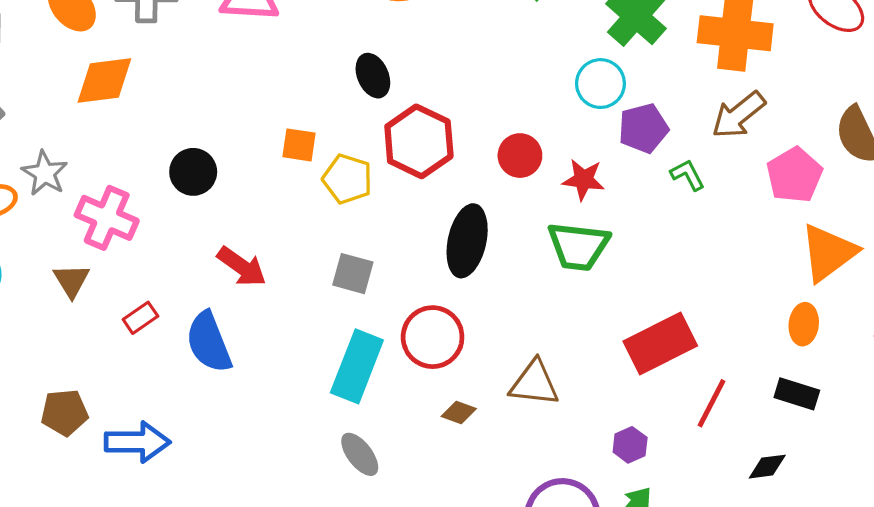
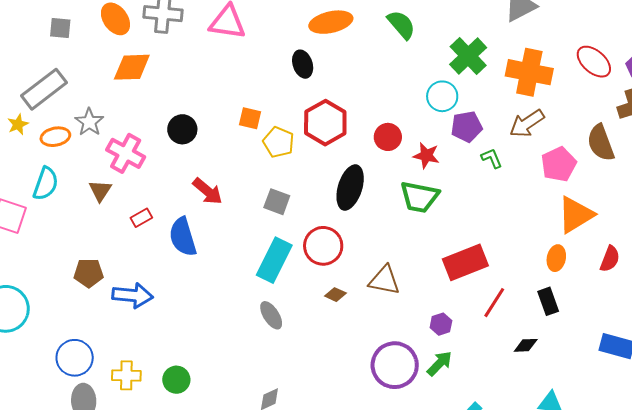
black ellipse: (373, 76) -> (303, 64), moved
black rectangle: (797, 394) -> (548, 301), turned 48

